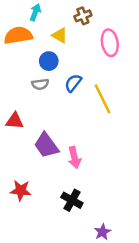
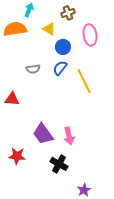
blue circle: (49, 61) -> (63, 47), moved
purple trapezoid: (46, 145) -> (43, 134), moved
pink arrow: (74, 157) -> (69, 136), moved

